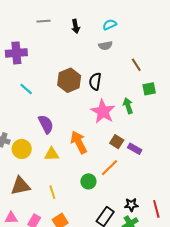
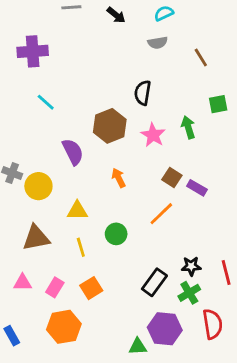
black arrow: (76, 26) -> (116, 15), turned -40
brown line: (136, 65) -> (201, 57), moved
brown hexagon: (69, 80) -> (110, 126), moved
pink star: (103, 112) -> (153, 135), size x0.7
orange arrow: (79, 142) -> (119, 178), size x0.6
yellow triangle: (52, 154) -> (77, 211), moved
green circle: (88, 181) -> (116, 234), moved

